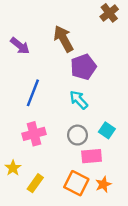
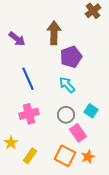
brown arrow: (63, 39) -> (54, 33), turned 30
blue line: (33, 93) -> (28, 79), turned -45
pink rectangle: (92, 156) -> (78, 133), turned 60

